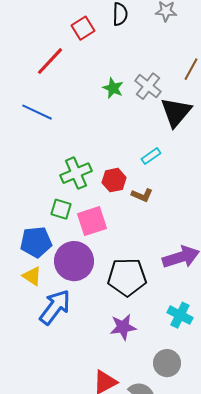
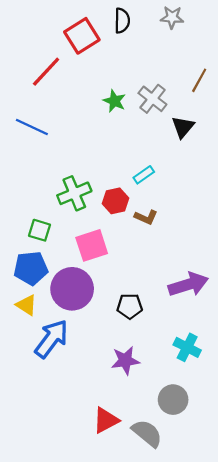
red square: (83, 28) -> (82, 36), size x1.4
black triangle: (176, 112) -> (183, 127), size x0.7
cyan rectangle: (151, 156) -> (144, 175), moved
green square: (61, 209) -> (40, 230), moved
black pentagon: (127, 277) -> (130, 306), size x0.6

